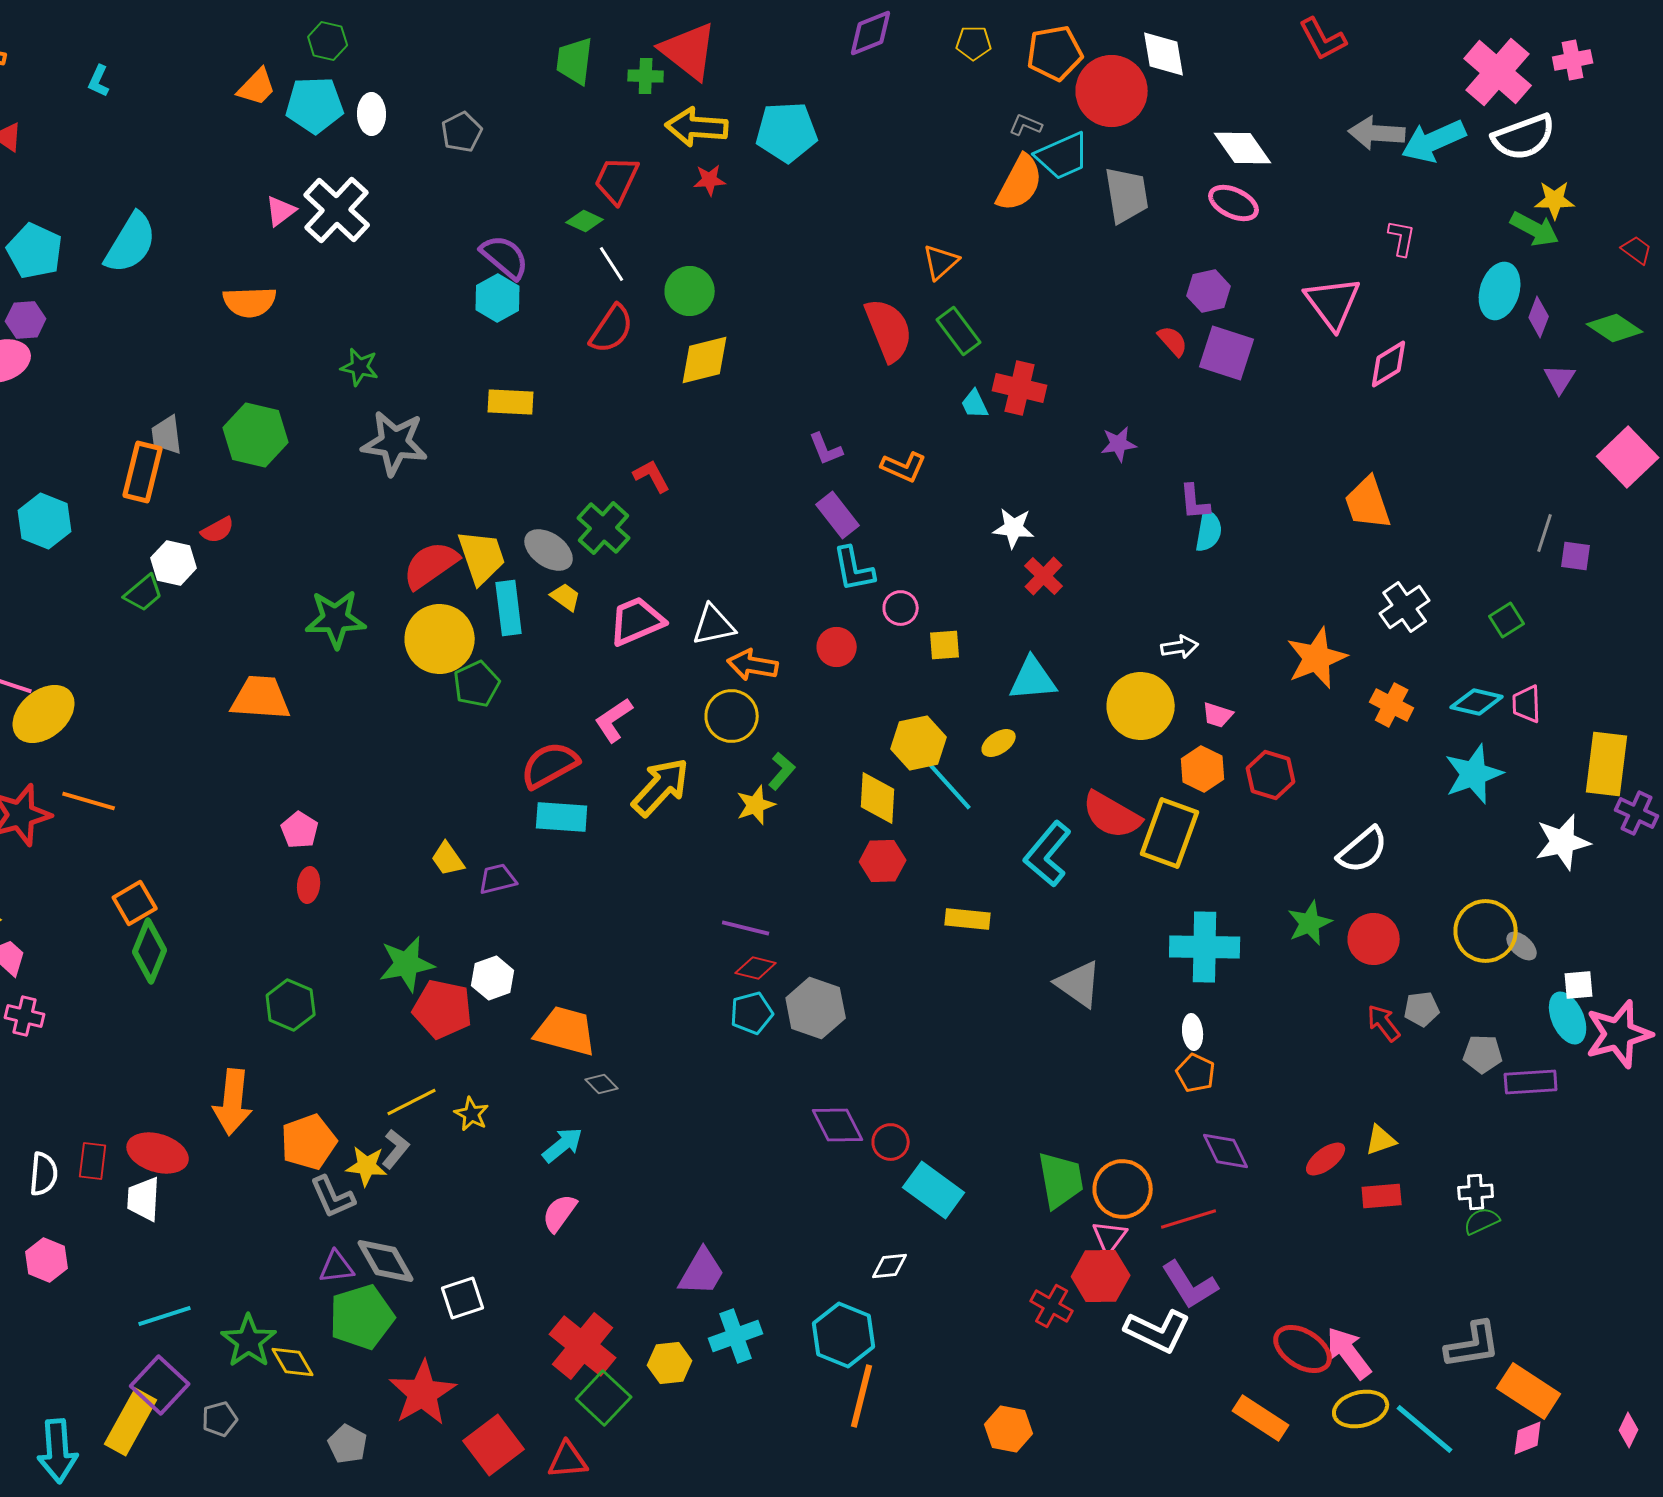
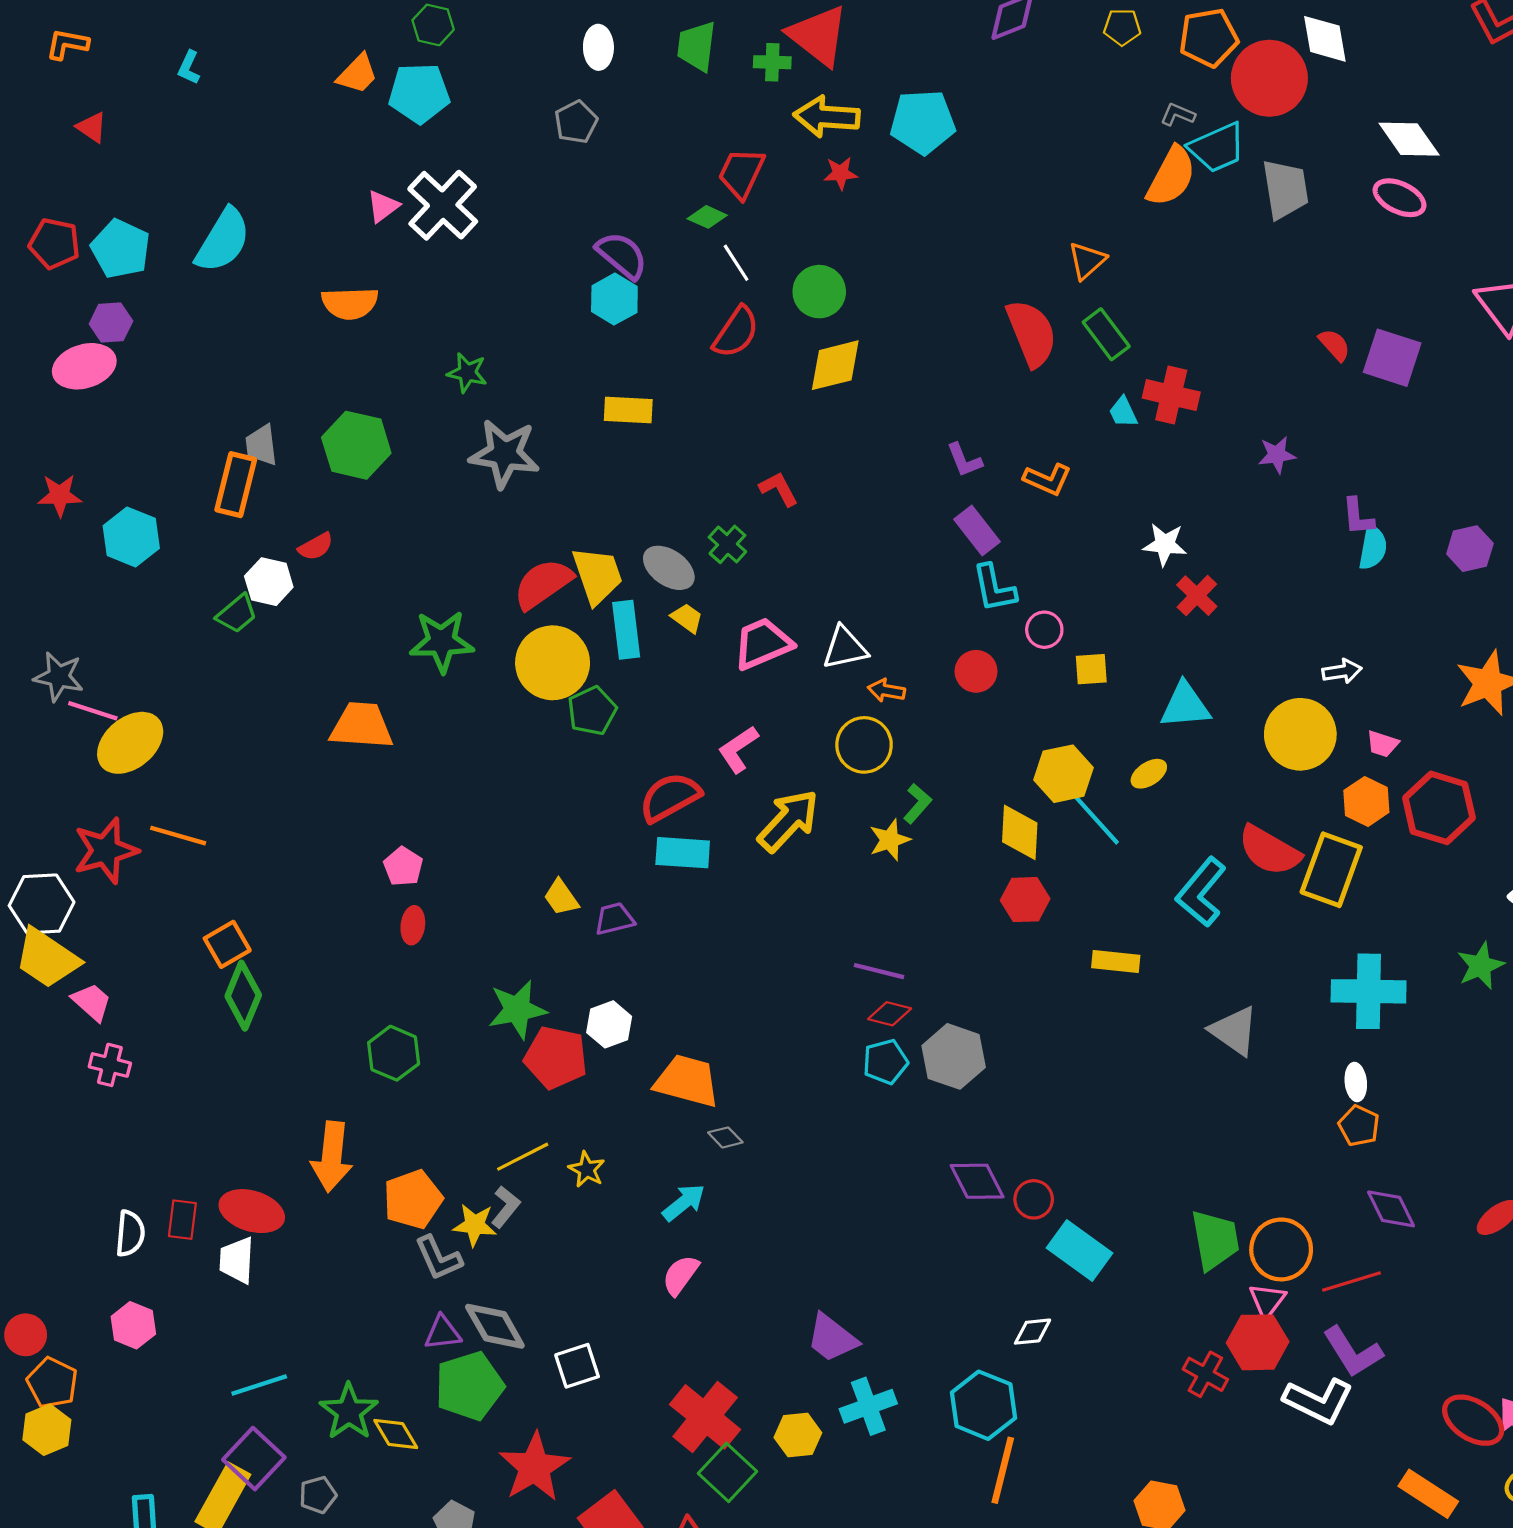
white ellipse: (372, 114) -> (598, 47), moved
purple hexagon: (1209, 291) -> (1470, 549), moved
green cross: (604, 528) -> (727, 544), size x0.7
orange arrow: (753, 665) -> (886, 691), size x0.7
red hexagon: (1271, 775) -> (1439, 808), size x1.4
purple trapezoid: (702, 1272) -> (832, 1338), turned 98

